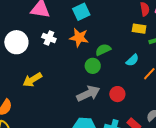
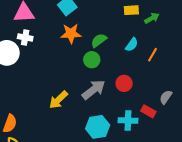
white cross: (49, 38) -> (25, 37), moved
yellow arrow: (32, 80) -> (58, 100), moved

